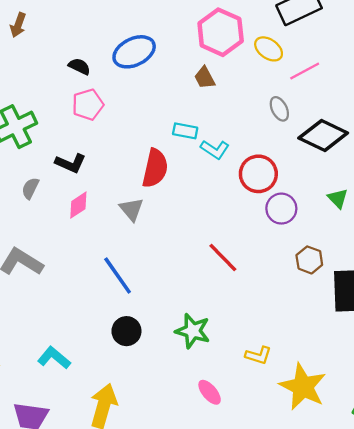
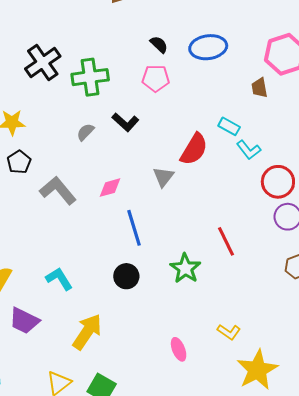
pink diamond: (78, 205) -> (110, 188), moved
green star: (193, 331) -> (185, 268), moved

